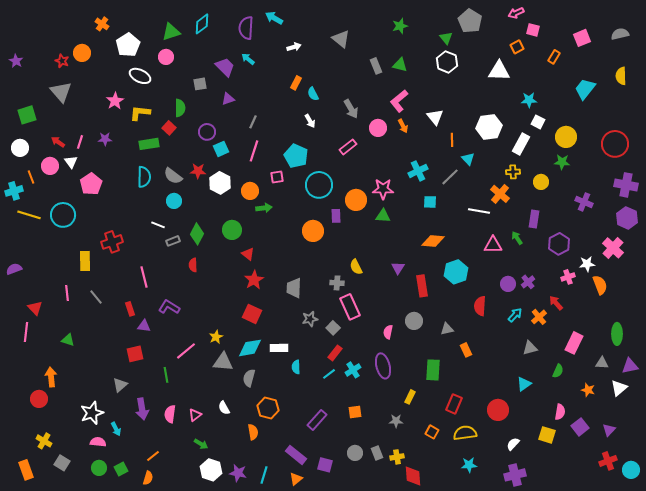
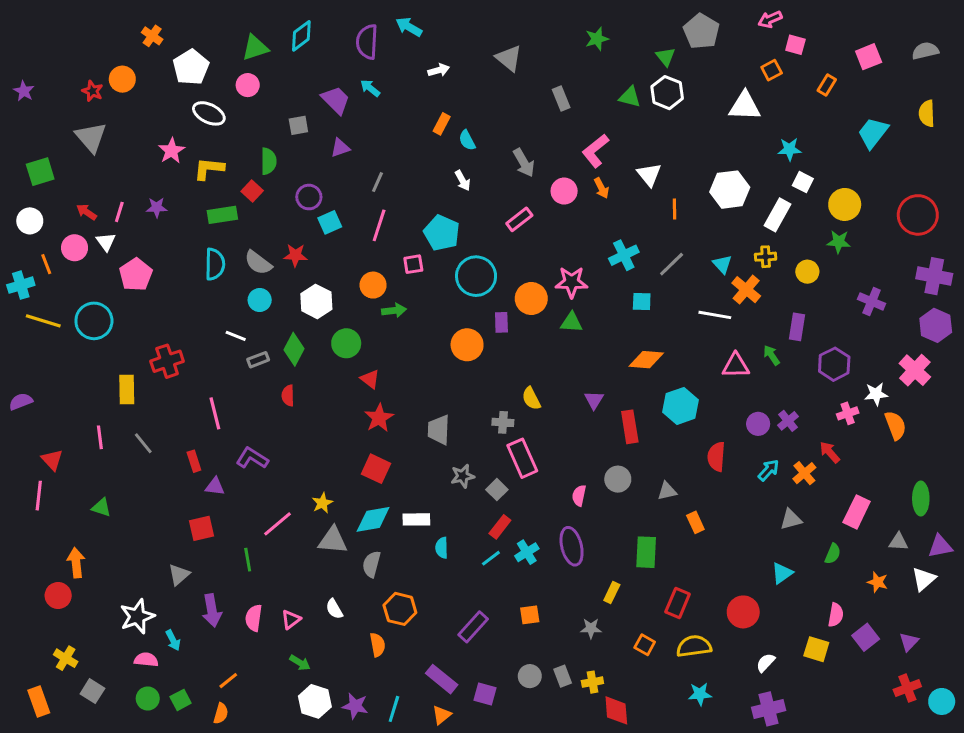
green triangle: (400, 65) -> (630, 97), moved
cyan triangle: (468, 159) -> (722, 264), moved
white hexagon: (220, 183) -> (316, 301), moved

